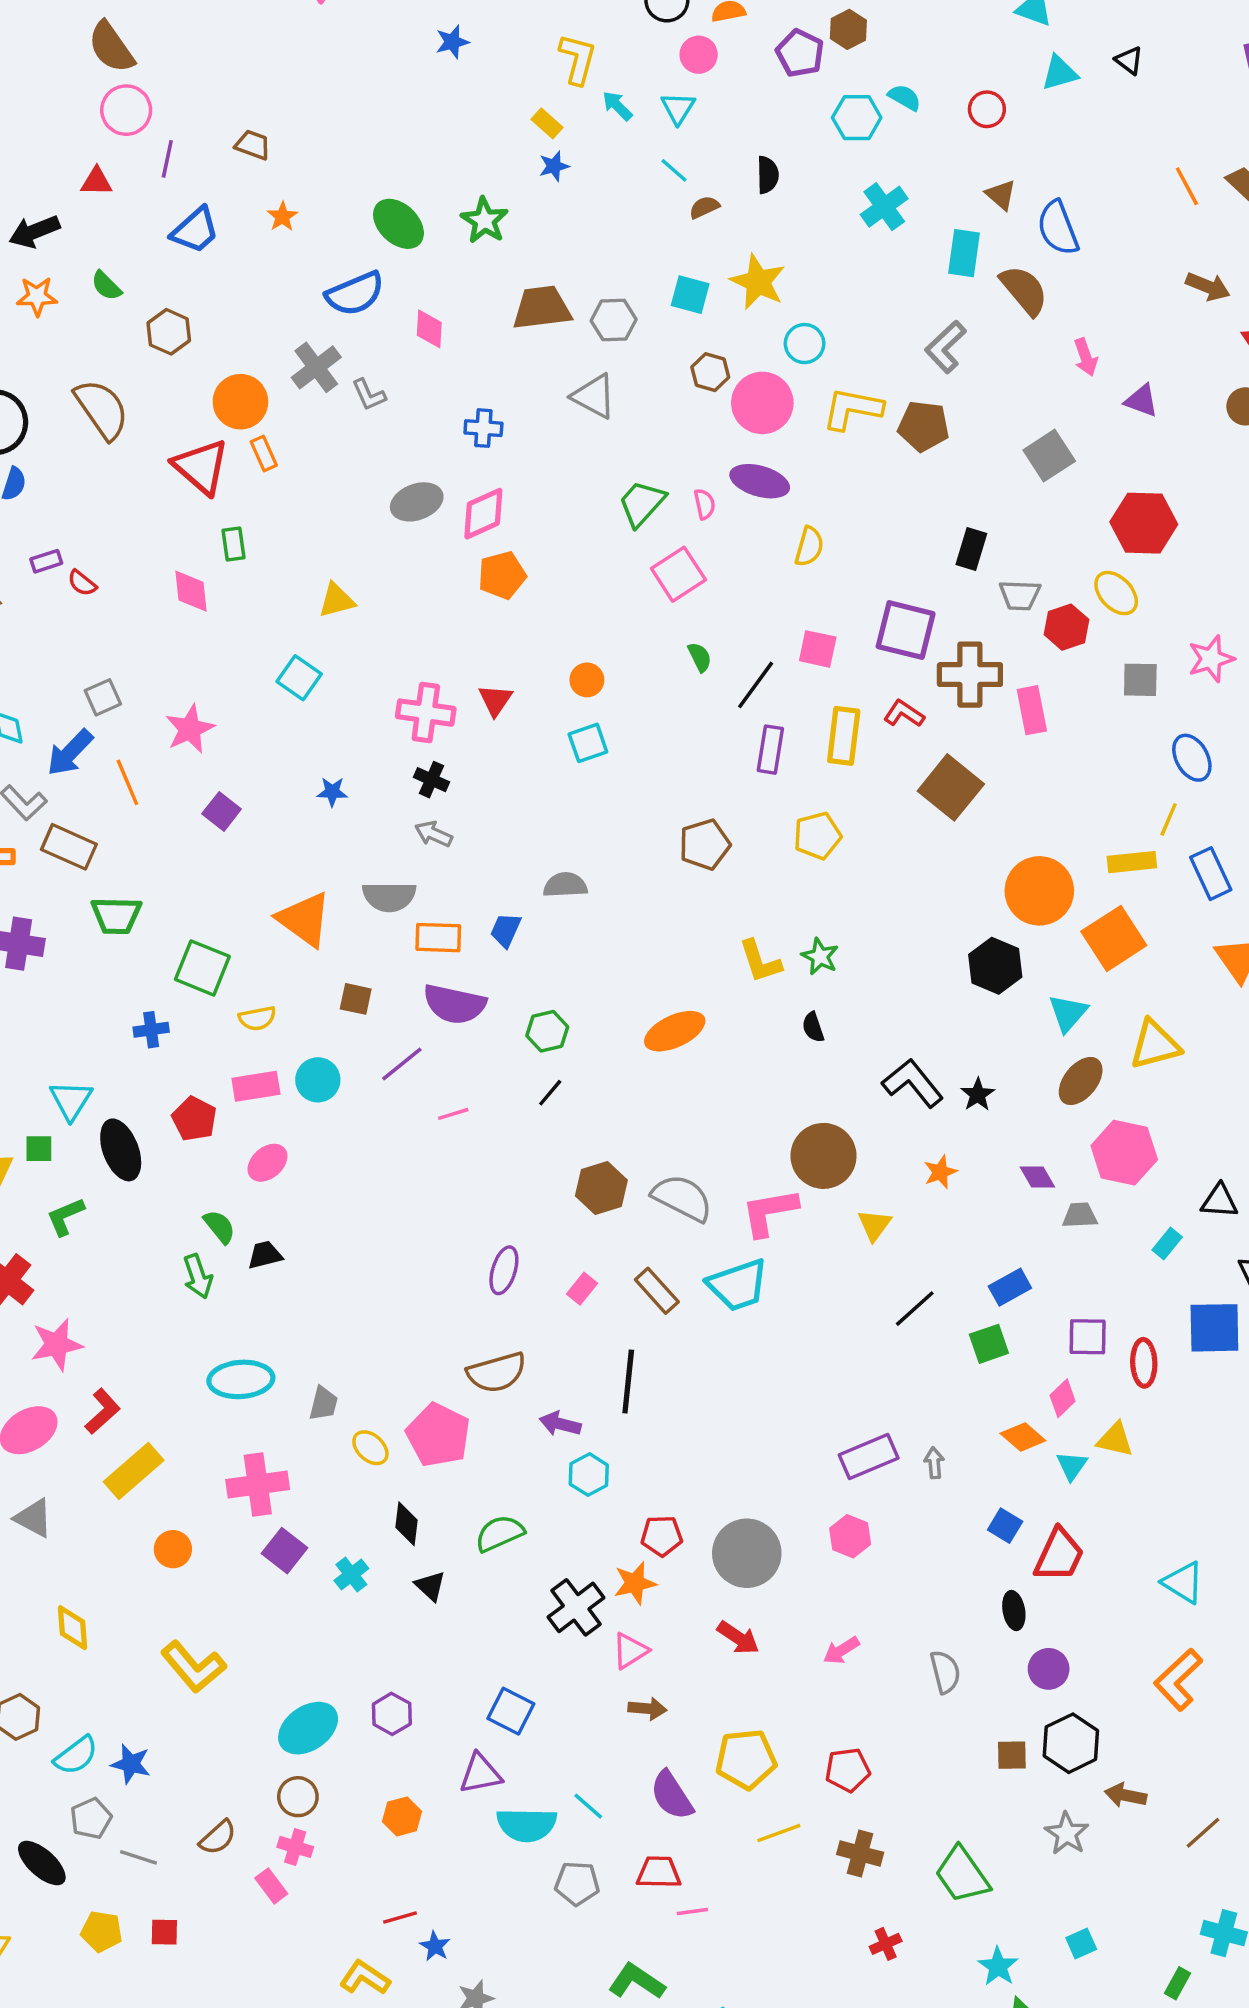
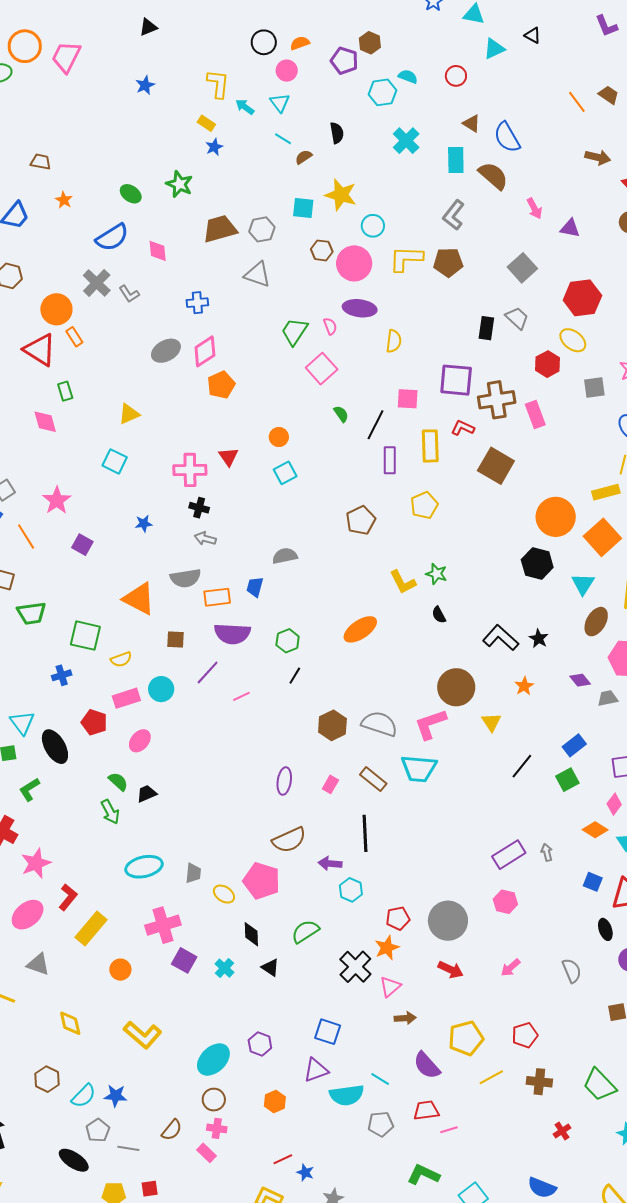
green ellipse: (398, 224) -> (131, 194), size x0.7
gray trapezoid: (1020, 595) -> (517, 318), moved, turned -130
cyan trapezoid: (738, 1285) -> (419, 769), turned 33

